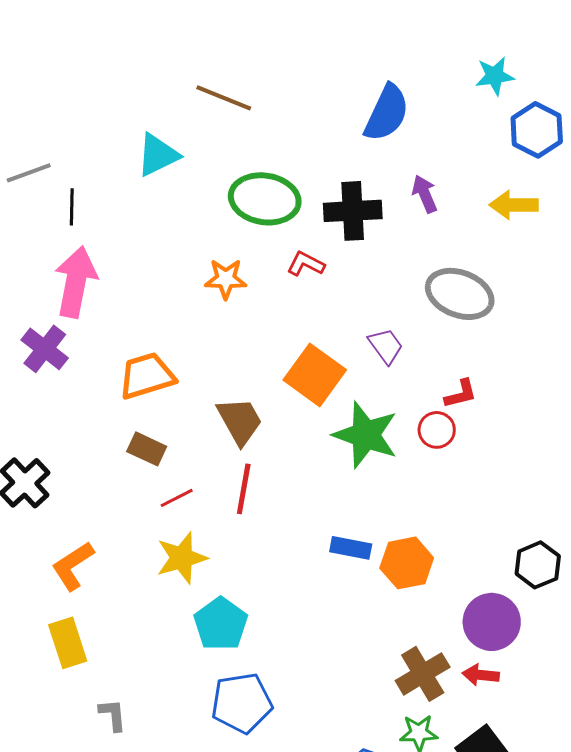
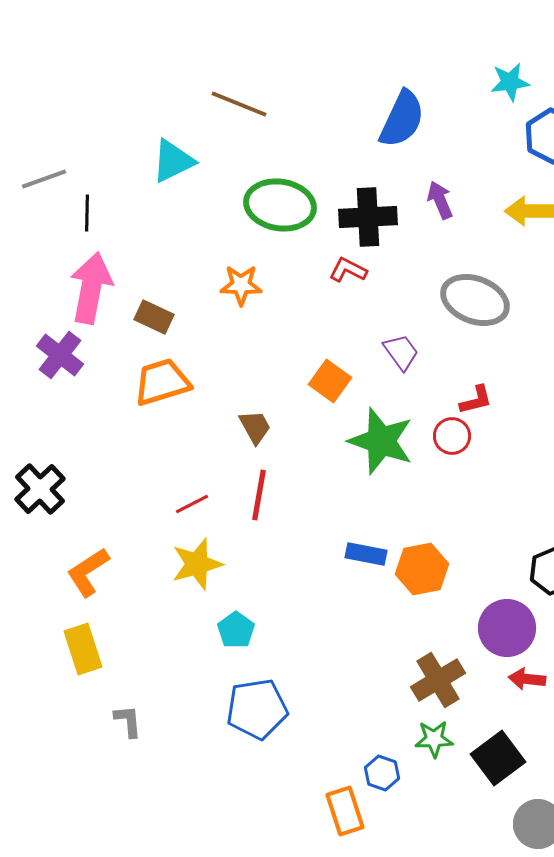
red L-shape: (306, 264) -> (348, 270), moved
orange square: (315, 375) -> (330, 381), size x0.7
brown trapezoid: (240, 421) -> (255, 427), size x0.7
brown rectangle: (147, 449) -> (154, 317), moved
cyan pentagon: (221, 624) -> (236, 630), size x0.7
red arrow: (481, 675) -> (527, 679), moved

